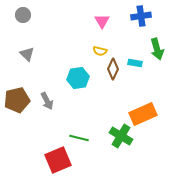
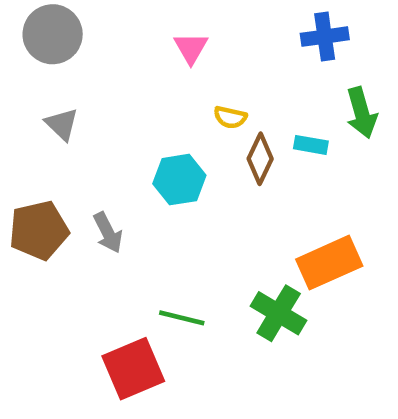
gray circle: (23, 15) -> (53, 34), size x1.6
pink triangle: (102, 21) -> (191, 48), moved

